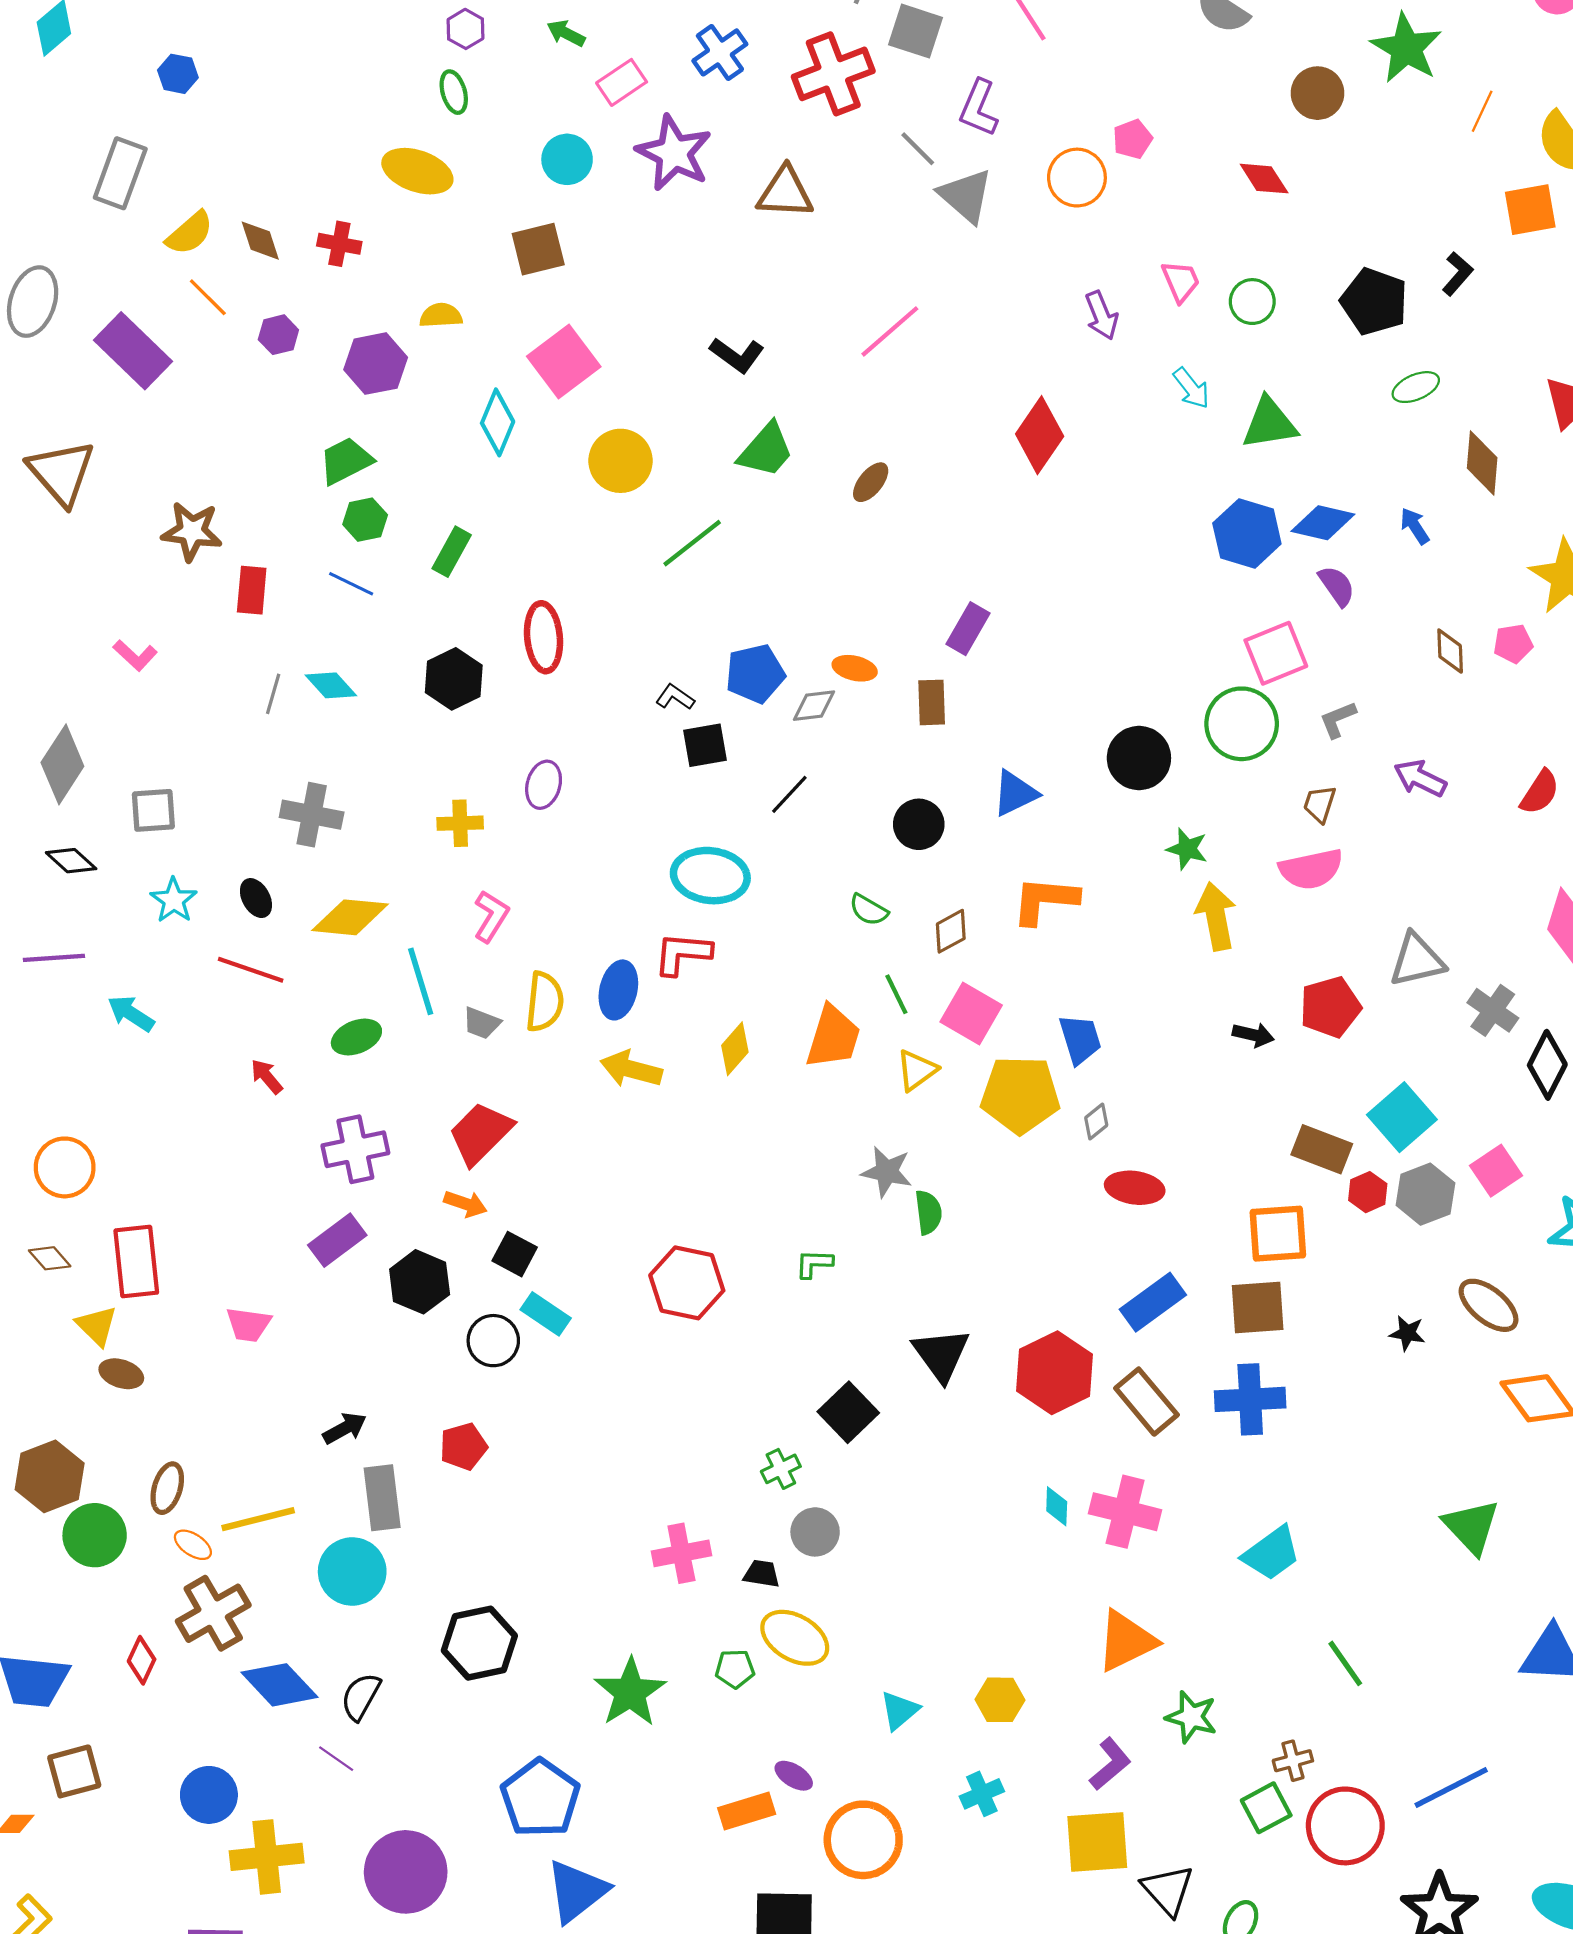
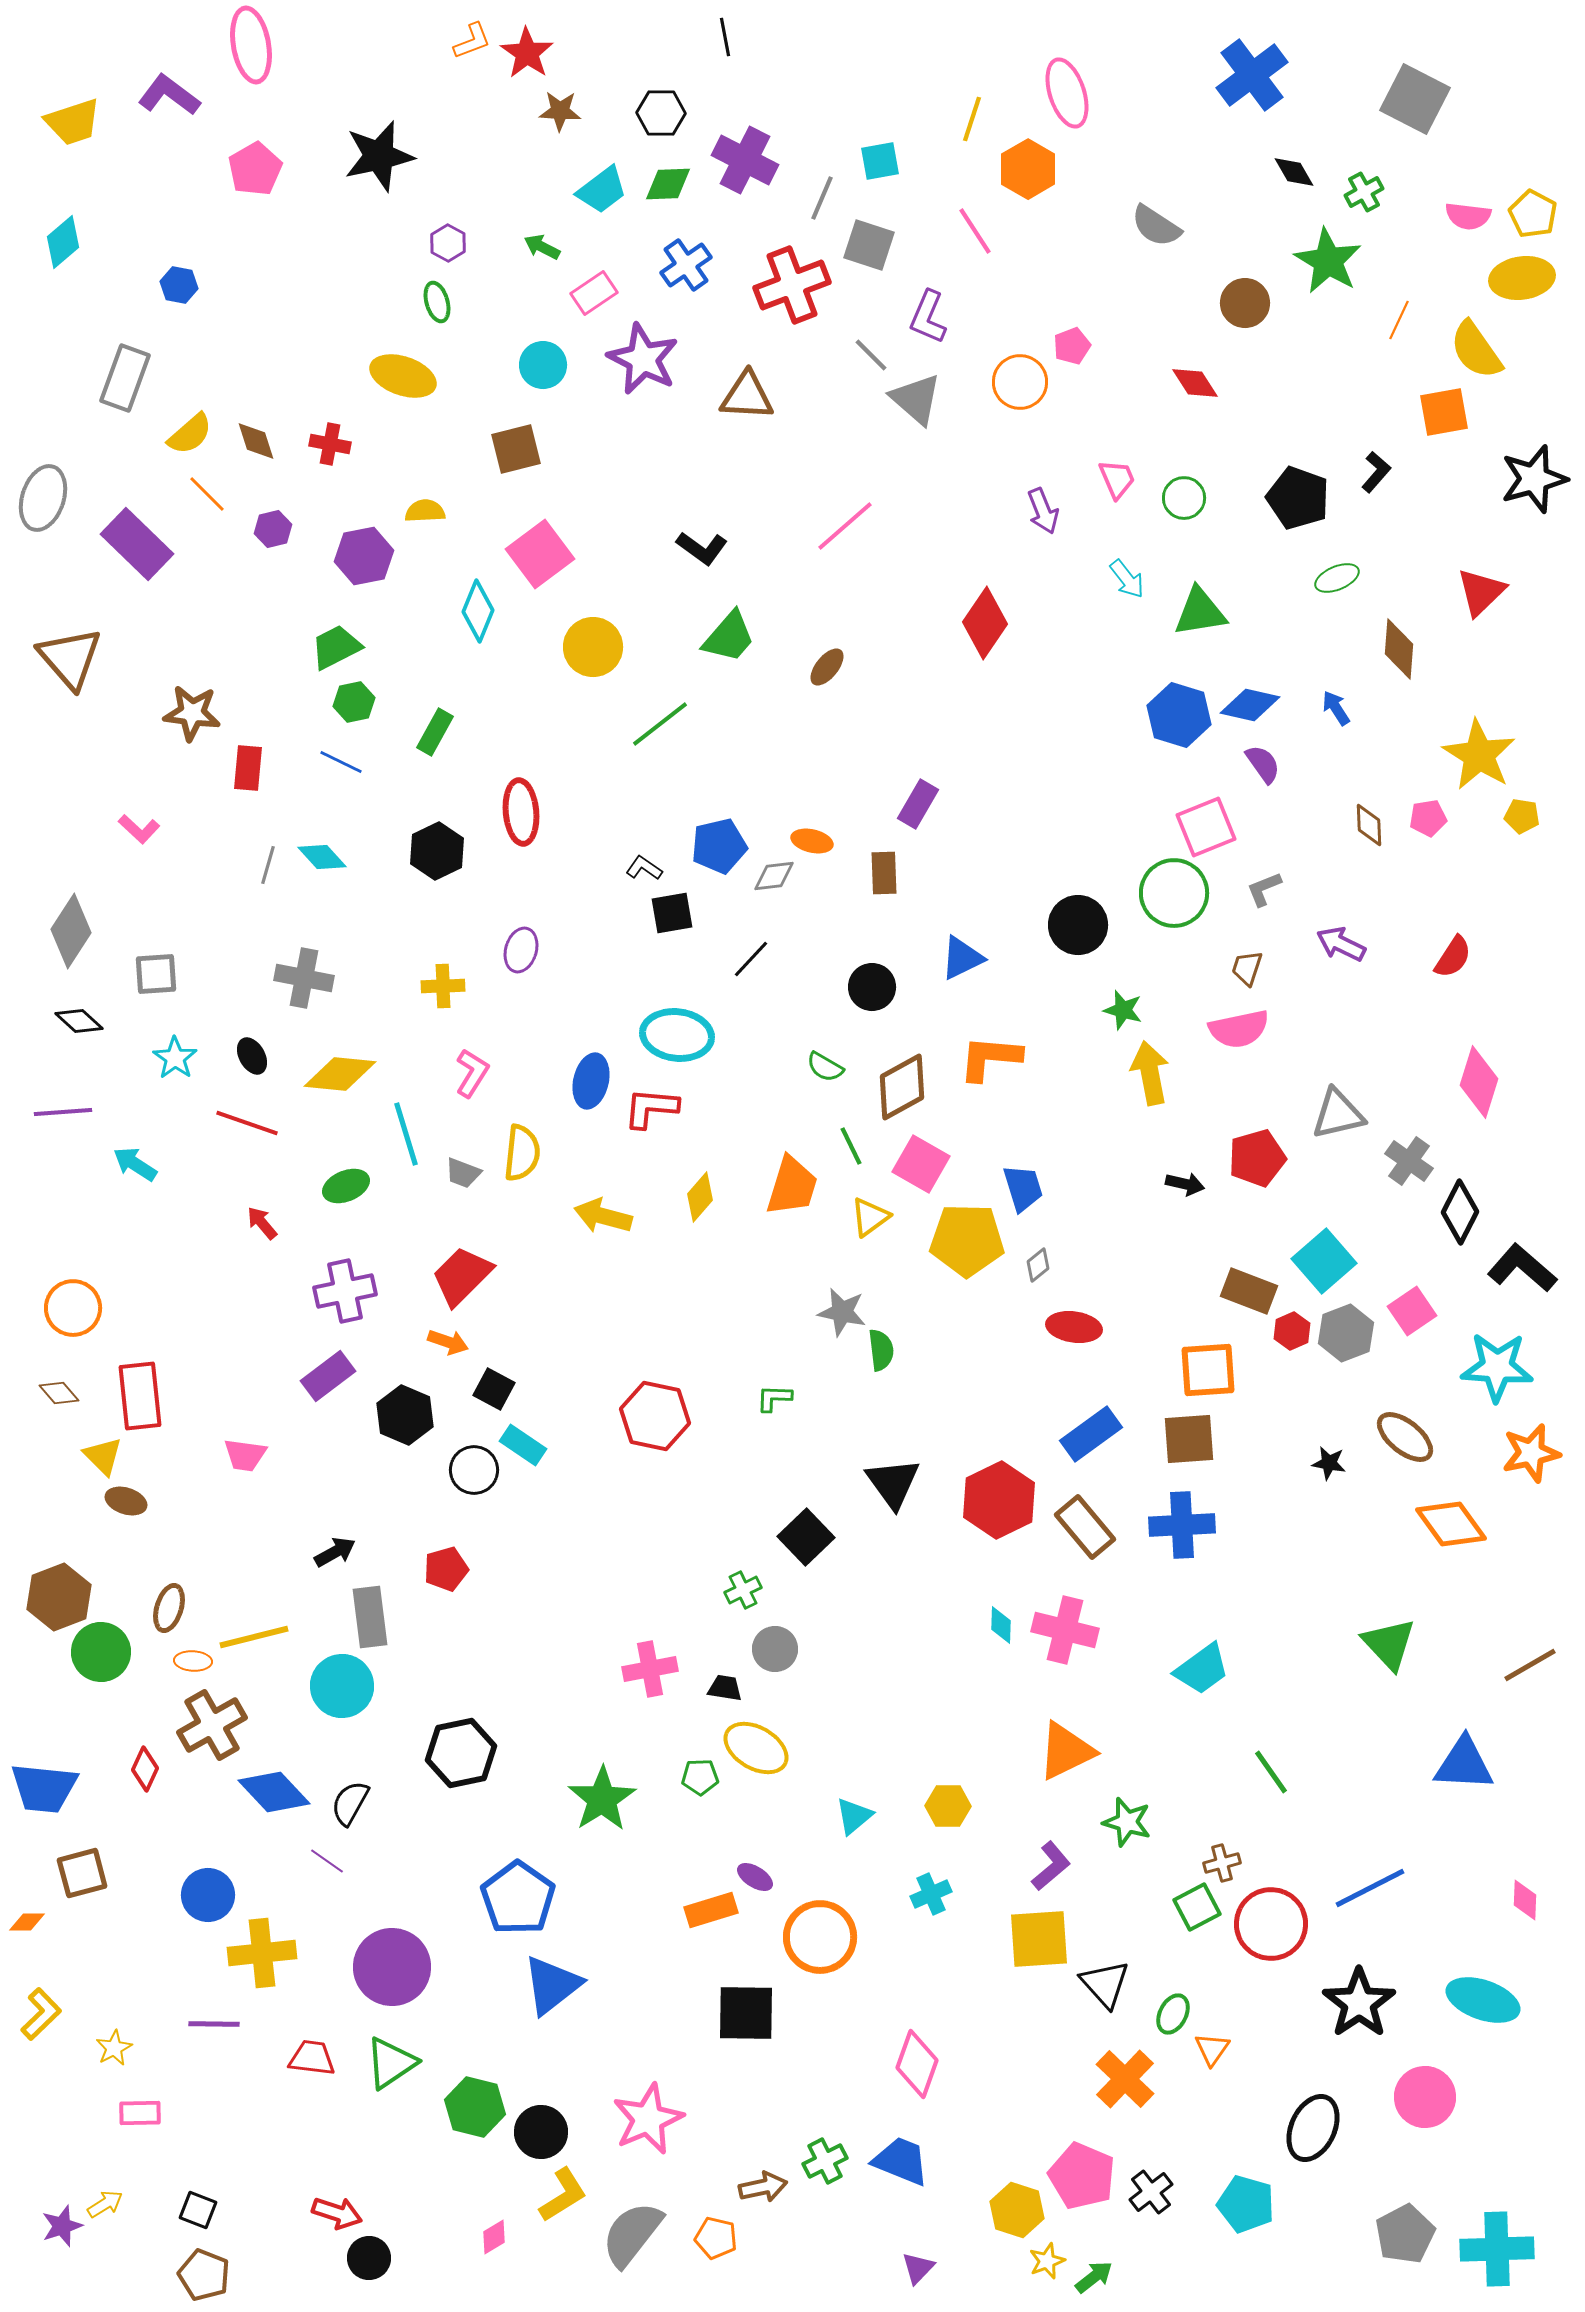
brown diamond: (951, 931) -> (902, 1087), size x1.6
blue ellipse: (618, 990) -> (591, 1081), moved
orange ellipse: (193, 1545) -> (193, 1661), turned -30

